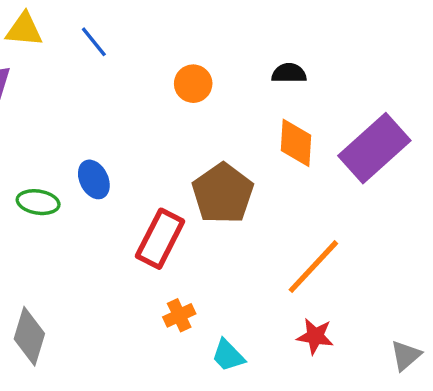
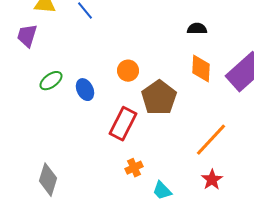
orange circle: (193, 84) -> (128, 71), moved
green ellipse: (38, 202) -> (51, 81), moved, turned -45
red star: (315, 336) -> (212, 180), turned 30

